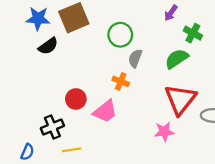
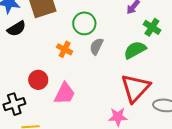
orange cross: (121, 81) -> (65, 49), moved
pink trapezoid: (105, 111) -> (65, 94), turned -30

